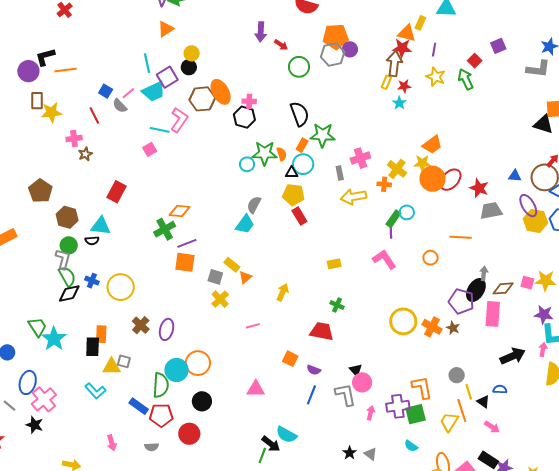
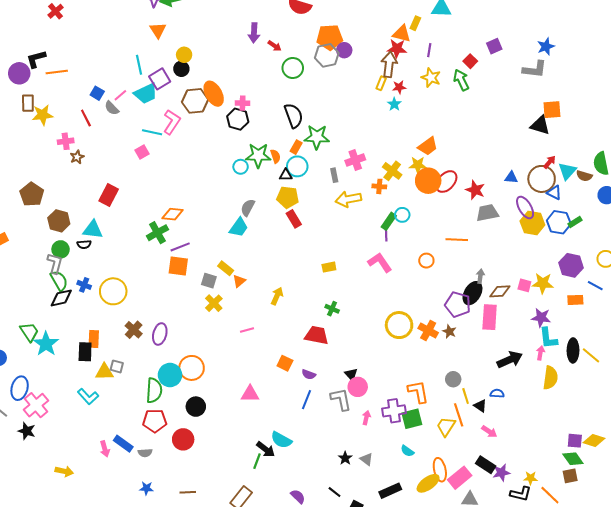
orange triangle: (166, 29) -> (158, 30), turned -30
blue rectangle: (139, 406) -> (123, 444), moved

